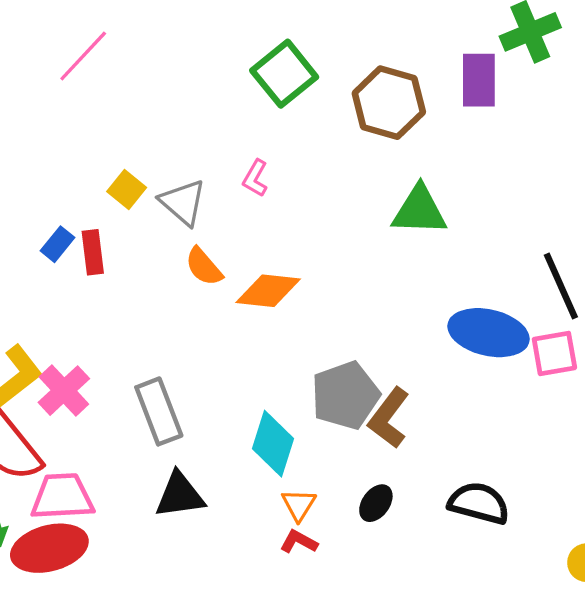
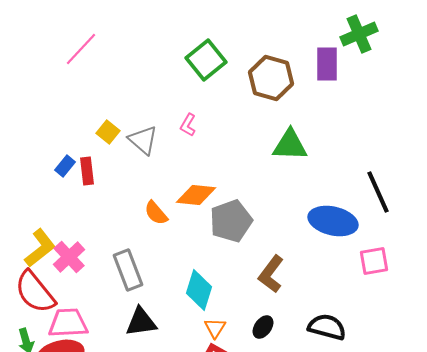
orange semicircle: (204, 267) -> (156, 213), moved
pink square: (554, 354) -> (374, 261), moved
gray pentagon: (345, 395) -> (231, 221), moved

